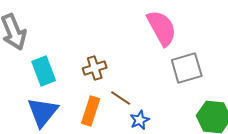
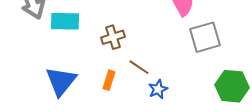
cyan rectangle: (44, 71) -> (65, 21), moved, turned -68
orange rectangle: (91, 111) -> (109, 80), size x0.7

